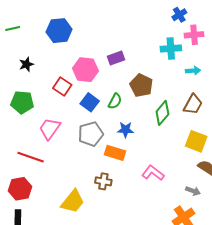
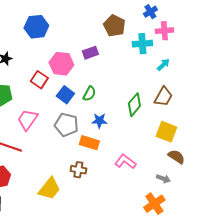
cyan arrow: (193, 71) -> (163, 65), turned -40
brown pentagon: (141, 85) -> (114, 26), moved
gray pentagon: (91, 134) -> (66, 125), turned 30

